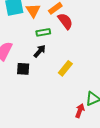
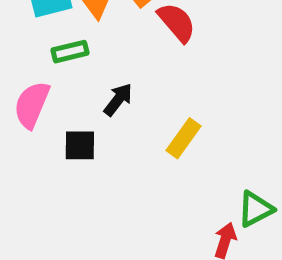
green rectangle: (43, 32) -> (70, 52), moved

